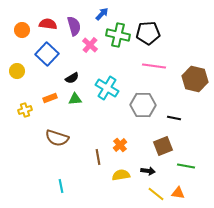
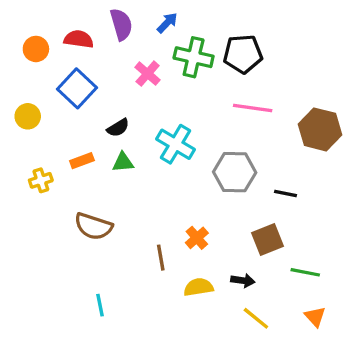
purple semicircle: (74, 26) -> (121, 24), moved
orange triangle: (178, 193) -> (315, 317), moved, turned 40

